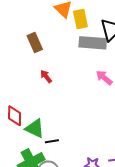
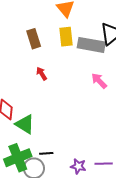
yellow rectangle: (80, 19) -> (66, 37), moved
black line: (52, 141) -> (46, 153), moved

